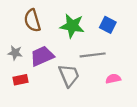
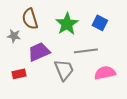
green star: (72, 26) -> (67, 24), turned 30
gray star: (15, 53) -> (14, 36), moved
pink semicircle: (113, 79) -> (105, 73), size x1.5

